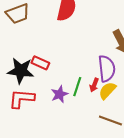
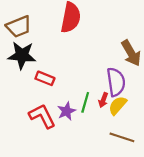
black star: (21, 71) -> (22, 55), moved
red L-shape: (22, 99) -> (42, 116), moved, turned 60

